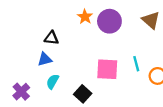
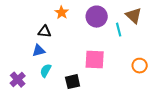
orange star: (85, 17) -> (62, 13), moved
cyan line: (136, 64) -> (119, 30), moved
black square: (83, 94) -> (73, 82), turned 35

